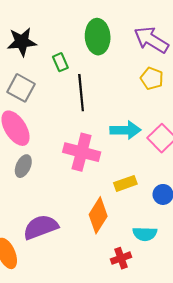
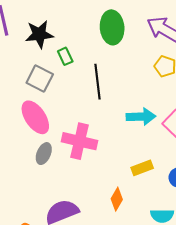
green rectangle: (60, 62) -> (65, 56), moved
pink cross: (82, 152) -> (80, 141), moved
orange diamond: (98, 215) -> (117, 199), size x0.7

